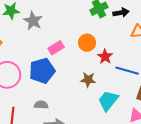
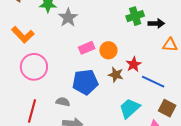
orange circle: (87, 43) -> (108, 50), moved
blue pentagon: (42, 71) -> (85, 82), moved
brown star: (88, 80) -> (116, 75), moved

